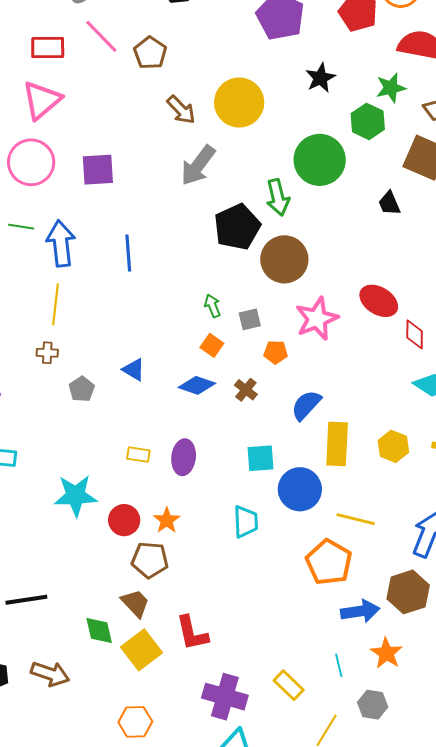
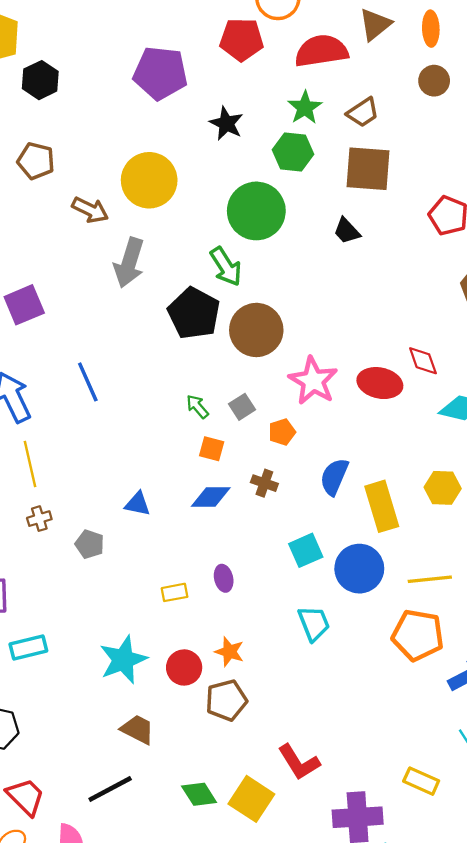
red ellipse: (379, 301) -> (380, 383), moved
purple ellipse: (184, 457) -> (224, 578), size x0.7
brown trapezoid: (135, 603) -> (138, 729), moved

